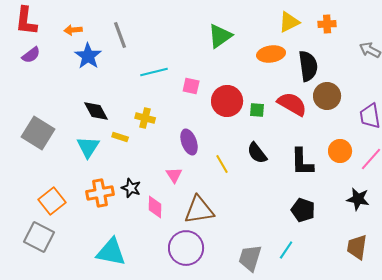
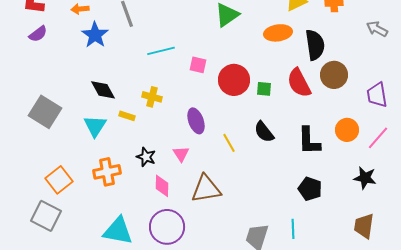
red semicircle: (292, 104) -> (299, 83), turned -148
black star: (131, 188) -> (146, 157), moved
purple circle: (186, 248) -> (167, 227), moved
cyan line: (286, 250) -> (293, 229), turned -36

